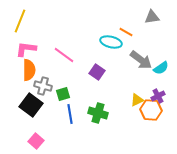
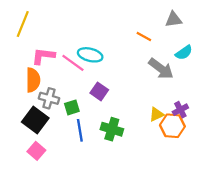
cyan ellipse: (111, 42) -> (90, 55), moved
pink L-shape: (26, 49) -> (43, 56), moved
cyan semicircle: (161, 68) -> (184, 53), moved
purple square: (97, 72) -> (99, 91), moved
pink square: (36, 141) -> (36, 151), moved

